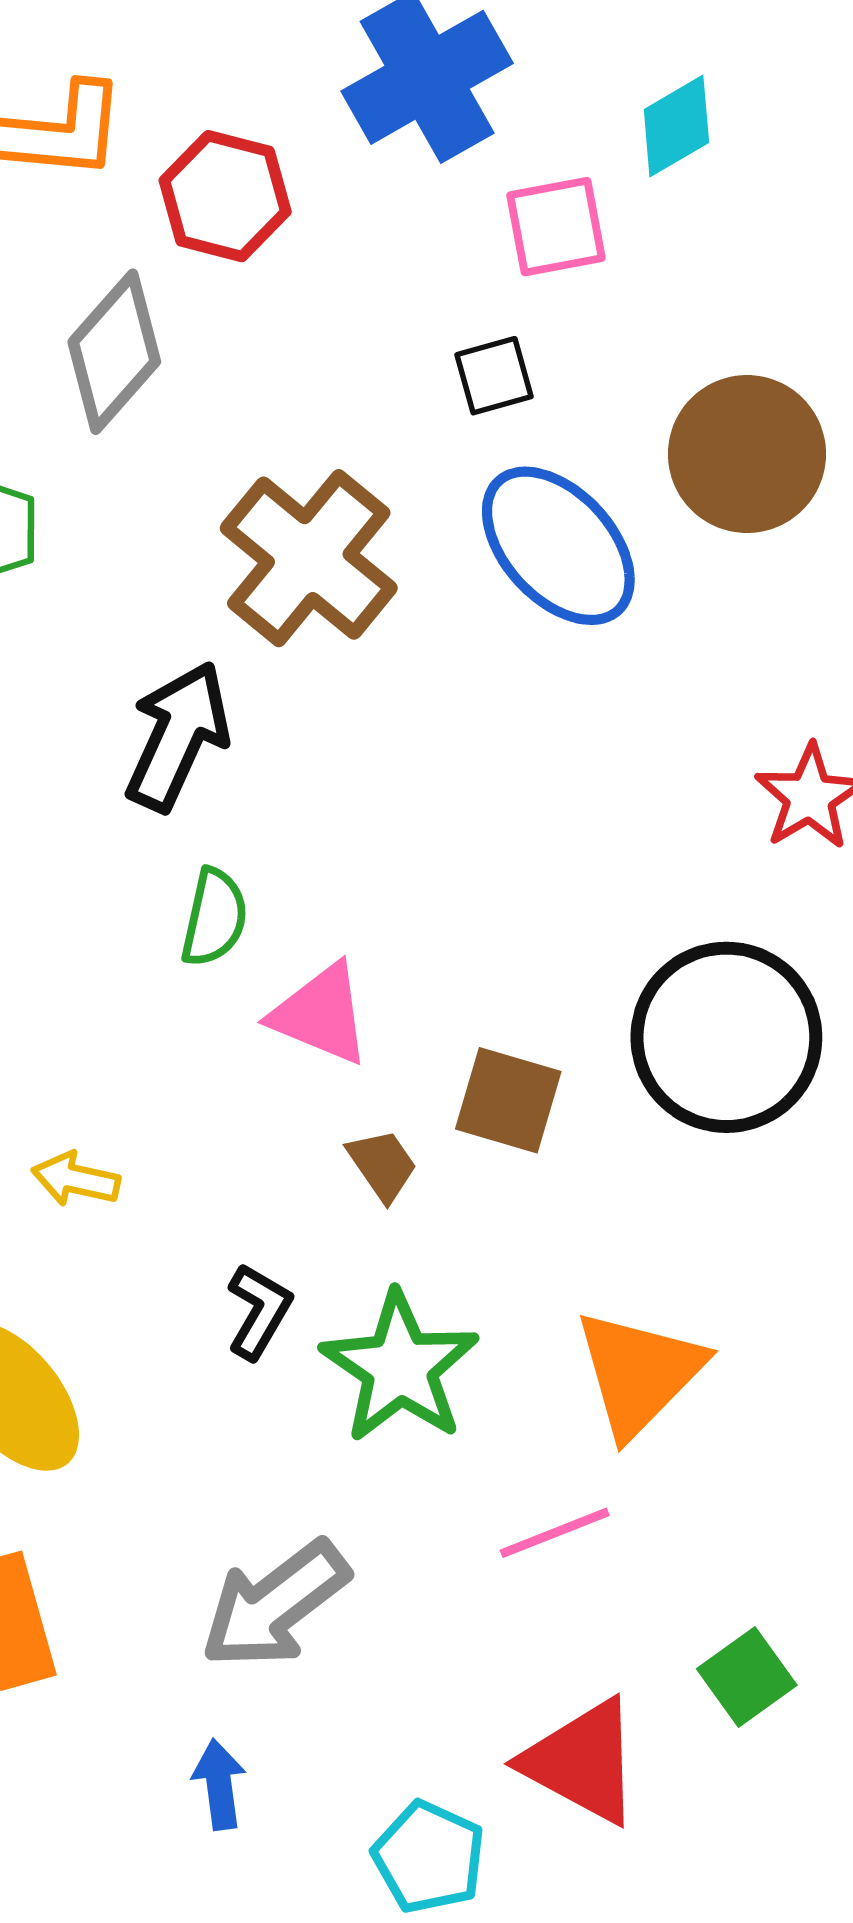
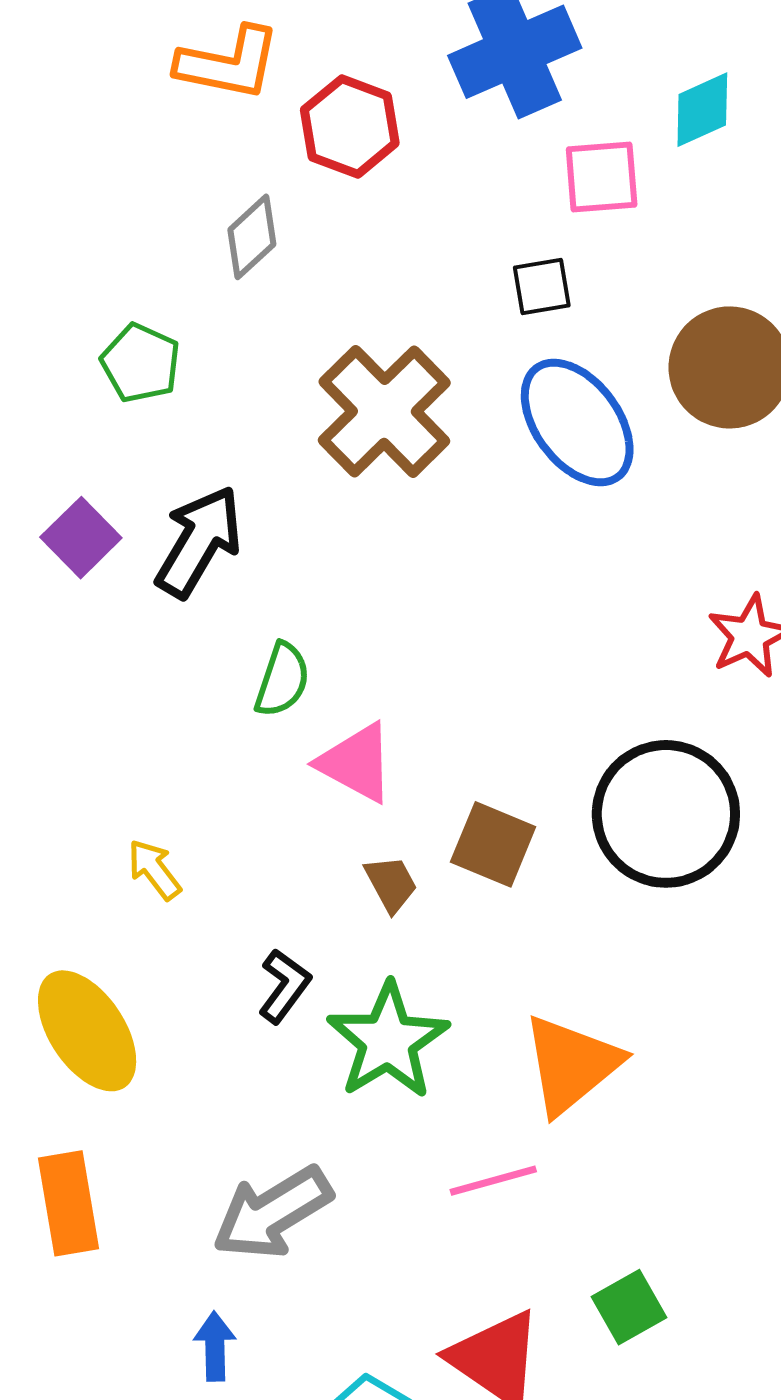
gray diamond: (114, 352) -> (252, 237), size x0.7
black arrow: (178, 736) -> (199, 542), moved
yellow arrow: (76, 1179) -> (154, 870), turned 34

